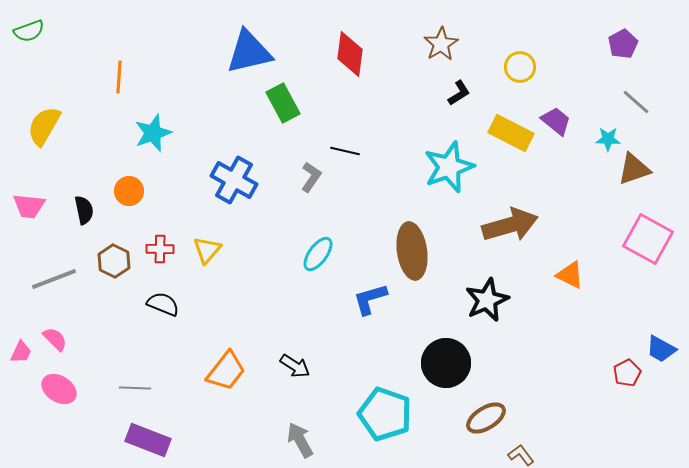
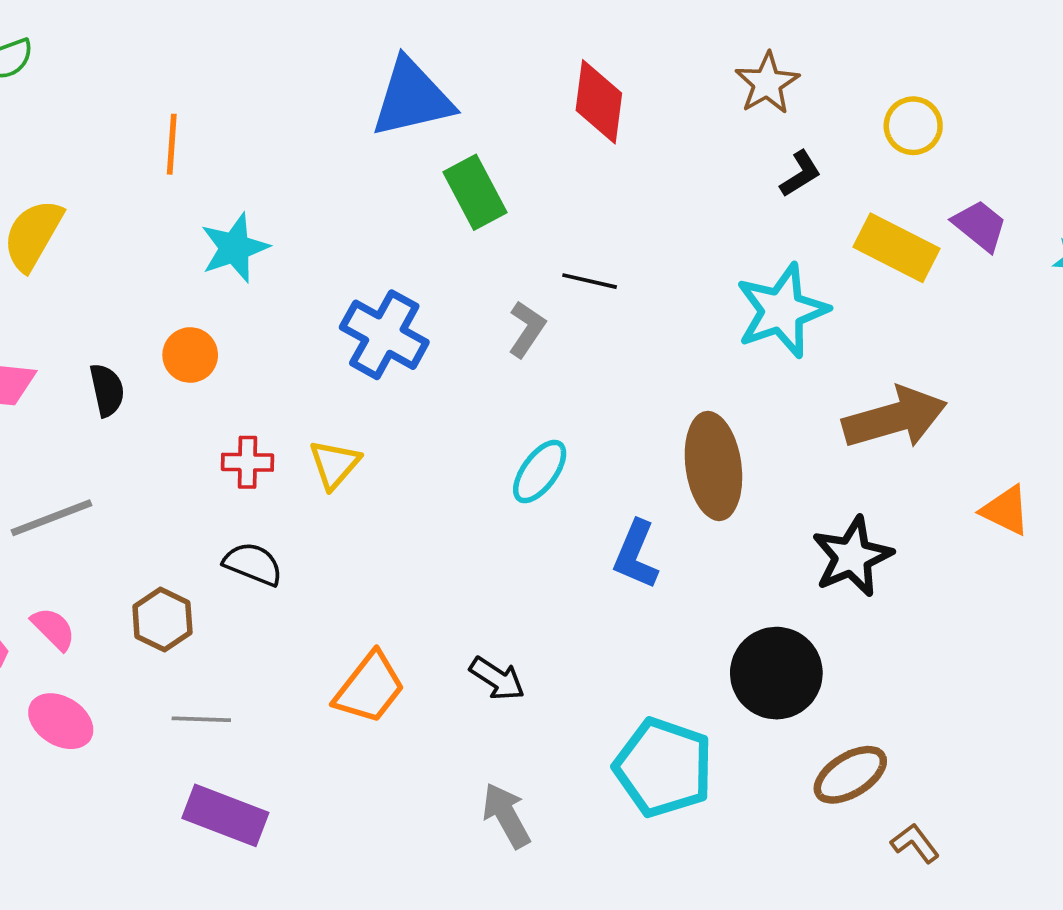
brown hexagon: (114, 261) -> (162, 619), moved
blue L-shape: (370, 299) -> (636, 555), turned -51

